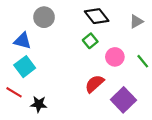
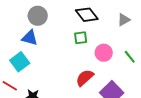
blue triangle: (23, 41) -> (30, 38), moved
green square: (90, 41) -> (81, 38), turned 32

